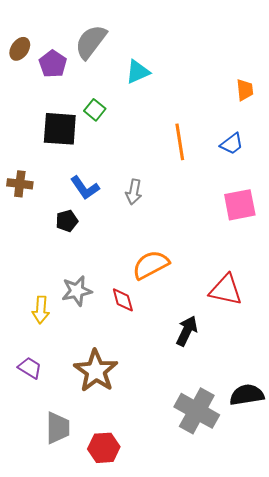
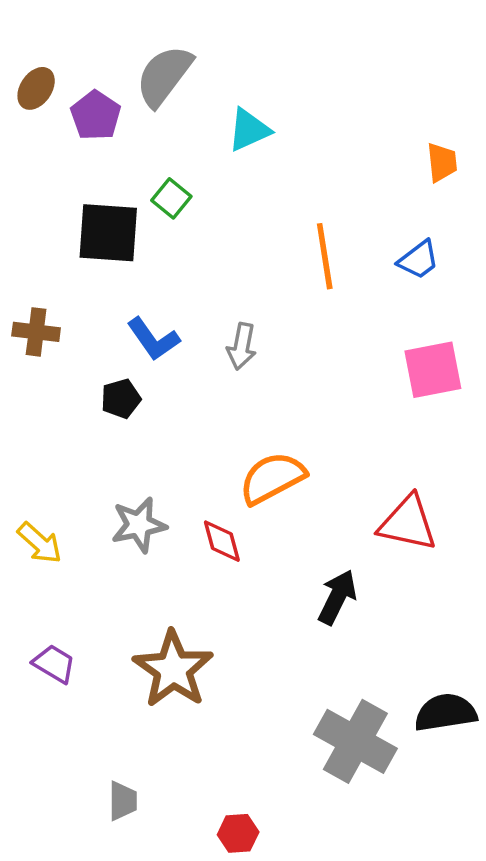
yellow arrow: (41, 310) -> (40, 543), moved, turned -52
gray trapezoid: (58, 428) -> (123, 801), moved, size x0.7
red hexagon: (104, 448) -> (238, 833), moved, size x0.7

